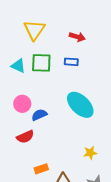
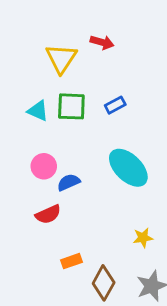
red arrow: (77, 37) -> (102, 42), moved
blue rectangle: (71, 62) -> (115, 105), turned -32

